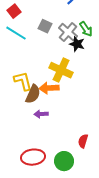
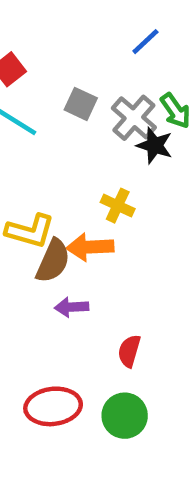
yellow cross: (61, 70) -> (118, 206), size x0.6
yellow L-shape: (23, 81) -> (30, 231), turned 120
red semicircle: (83, 141) -> (129, 351), moved

